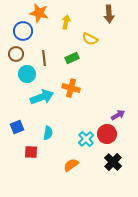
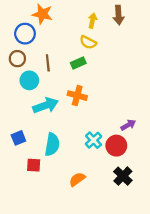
yellow arrow: (66, 22) -> (92, 21), moved
yellow semicircle: (90, 39) -> (88, 42), moved
cyan semicircle: (48, 133) -> (52, 145), size x1.5
cyan cross: (86, 139) -> (93, 140), moved

